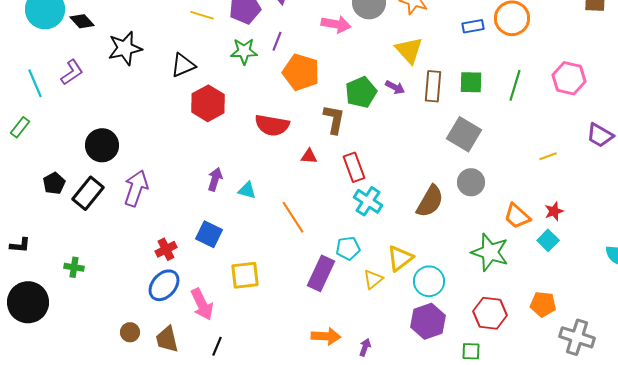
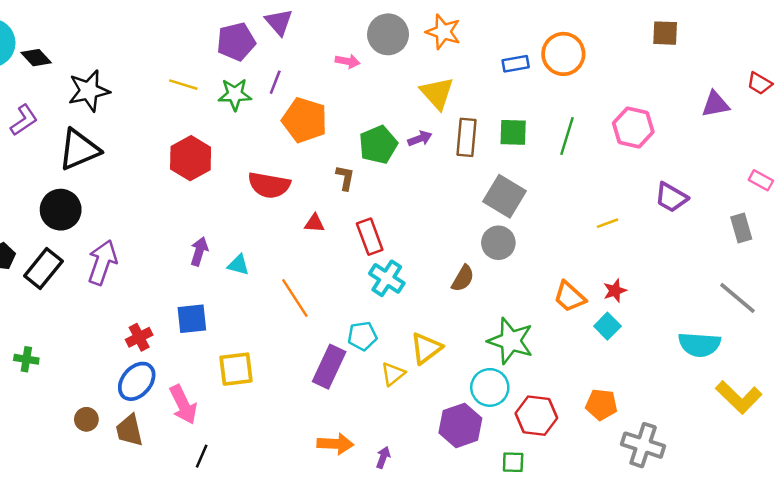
yellow line: (202, 15) -> (183, 85), moved
pink arrow: (336, 24) -> (348, 61), size x0.7
black triangle: (183, 65) -> (79, 150), moved, size x1.4
purple arrow: (395, 87) -> (420, 139), turned -48
brown L-shape: (334, 119) -> (345, 178), size x0.7
gray circle: (471, 182) -> (498, 243), moved
brown semicircle: (430, 201) -> (463, 278), size x0.7
blue square: (209, 234) -> (192, 319), turned -32
green star: (490, 252) -> (511, 341), moved
cyan circle: (429, 281) -> (490, 387), moved
brown circle: (130, 332) -> (86, 419), moved
brown trapezoid: (167, 339) -> (129, 430), moved

